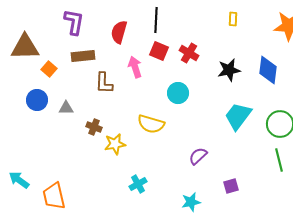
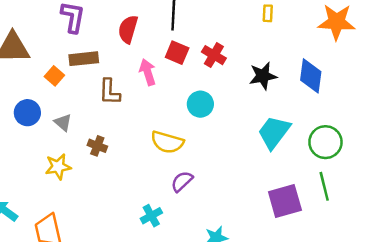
orange square: (49, 69) -> (54, 76), moved
gray triangle: (66, 108) -> (63, 122), turned 42
yellow star: (115, 144) -> (58, 167), moved
purple semicircle: (198, 156) -> (182, 181), moved
purple square: (231, 186) -> (285, 201), moved, size x1.8

